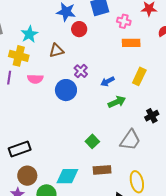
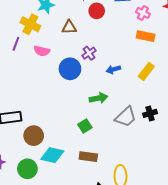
green arrow: (117, 102) -> (99, 98), moved
gray trapezoid: (130, 140) -> (126, 117), moved
brown circle: (27, 176) -> (34, 136), moved

